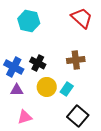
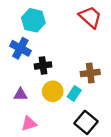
brown cross: (76, 60) -> (90, 73), moved
black cross: (38, 63) -> (43, 65), turned -35
blue cross: (14, 67) -> (20, 48), moved

